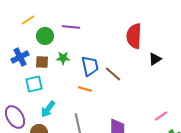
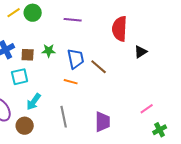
purple line: (71, 27) -> (73, 20), moved
green circle: (45, 36) -> (33, 13), moved

